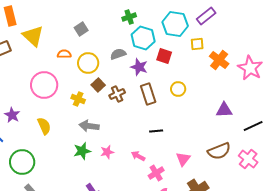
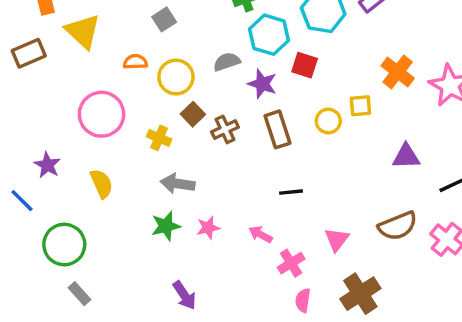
yellow square: (197, 44) -> (360, 106), moved

